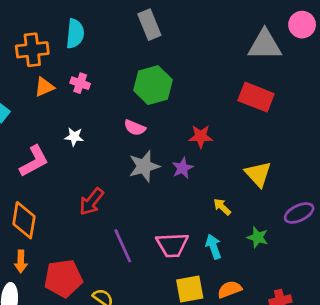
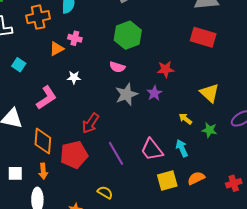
orange triangle: (44, 87) -> (57, 49), moved
green star: (258, 237) -> (209, 130), moved
pink trapezoid: (172, 245) -> (152, 150), turned 60
red pentagon: (63, 278) -> (74, 155), moved

